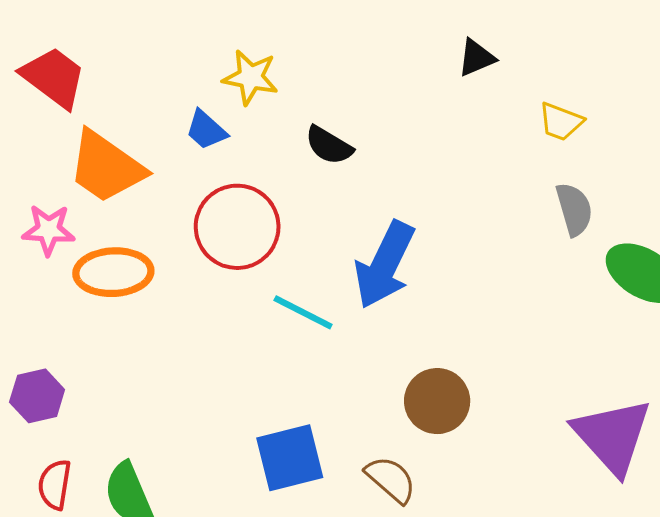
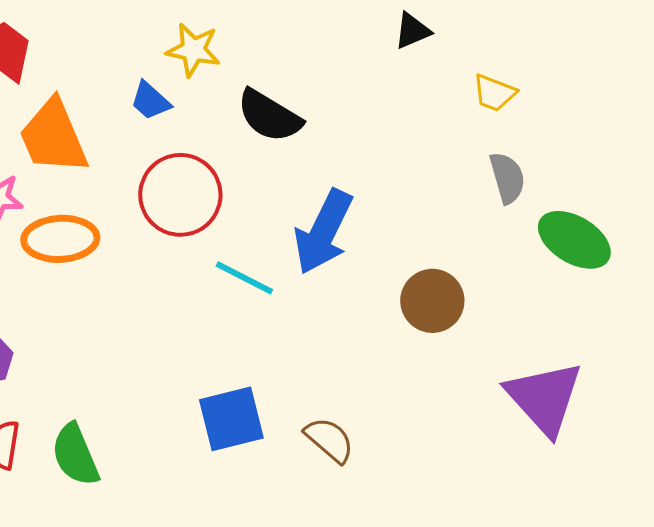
black semicircle: (329, 145) -> (269, 116), size x1.4
orange trapezoid: (106, 167) -> (53, 137), turned 32
brown circle: (437, 401) -> (432, 301), moved

